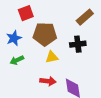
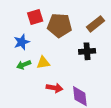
brown pentagon: (45, 34) -> (59, 25), moved
yellow triangle: (52, 57) -> (43, 63), moved

